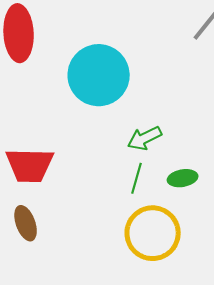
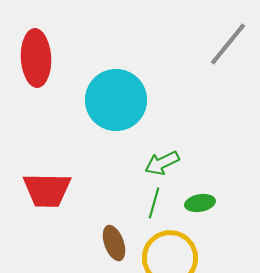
brown ellipse: (26, 223) -> (114, 243), moved

